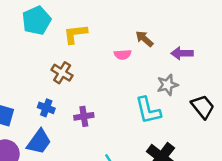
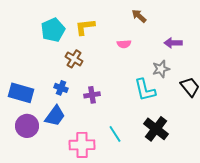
cyan pentagon: (37, 21) -> (53, 30), moved
brown arrow: (144, 39) -> (139, 16), moved

